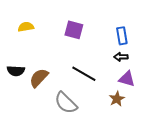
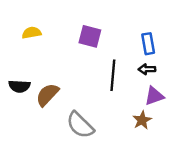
black line: (84, 74) -> (113, 75), moved, turned 65
purple triangle: (127, 79) -> (154, 96), turned -36

